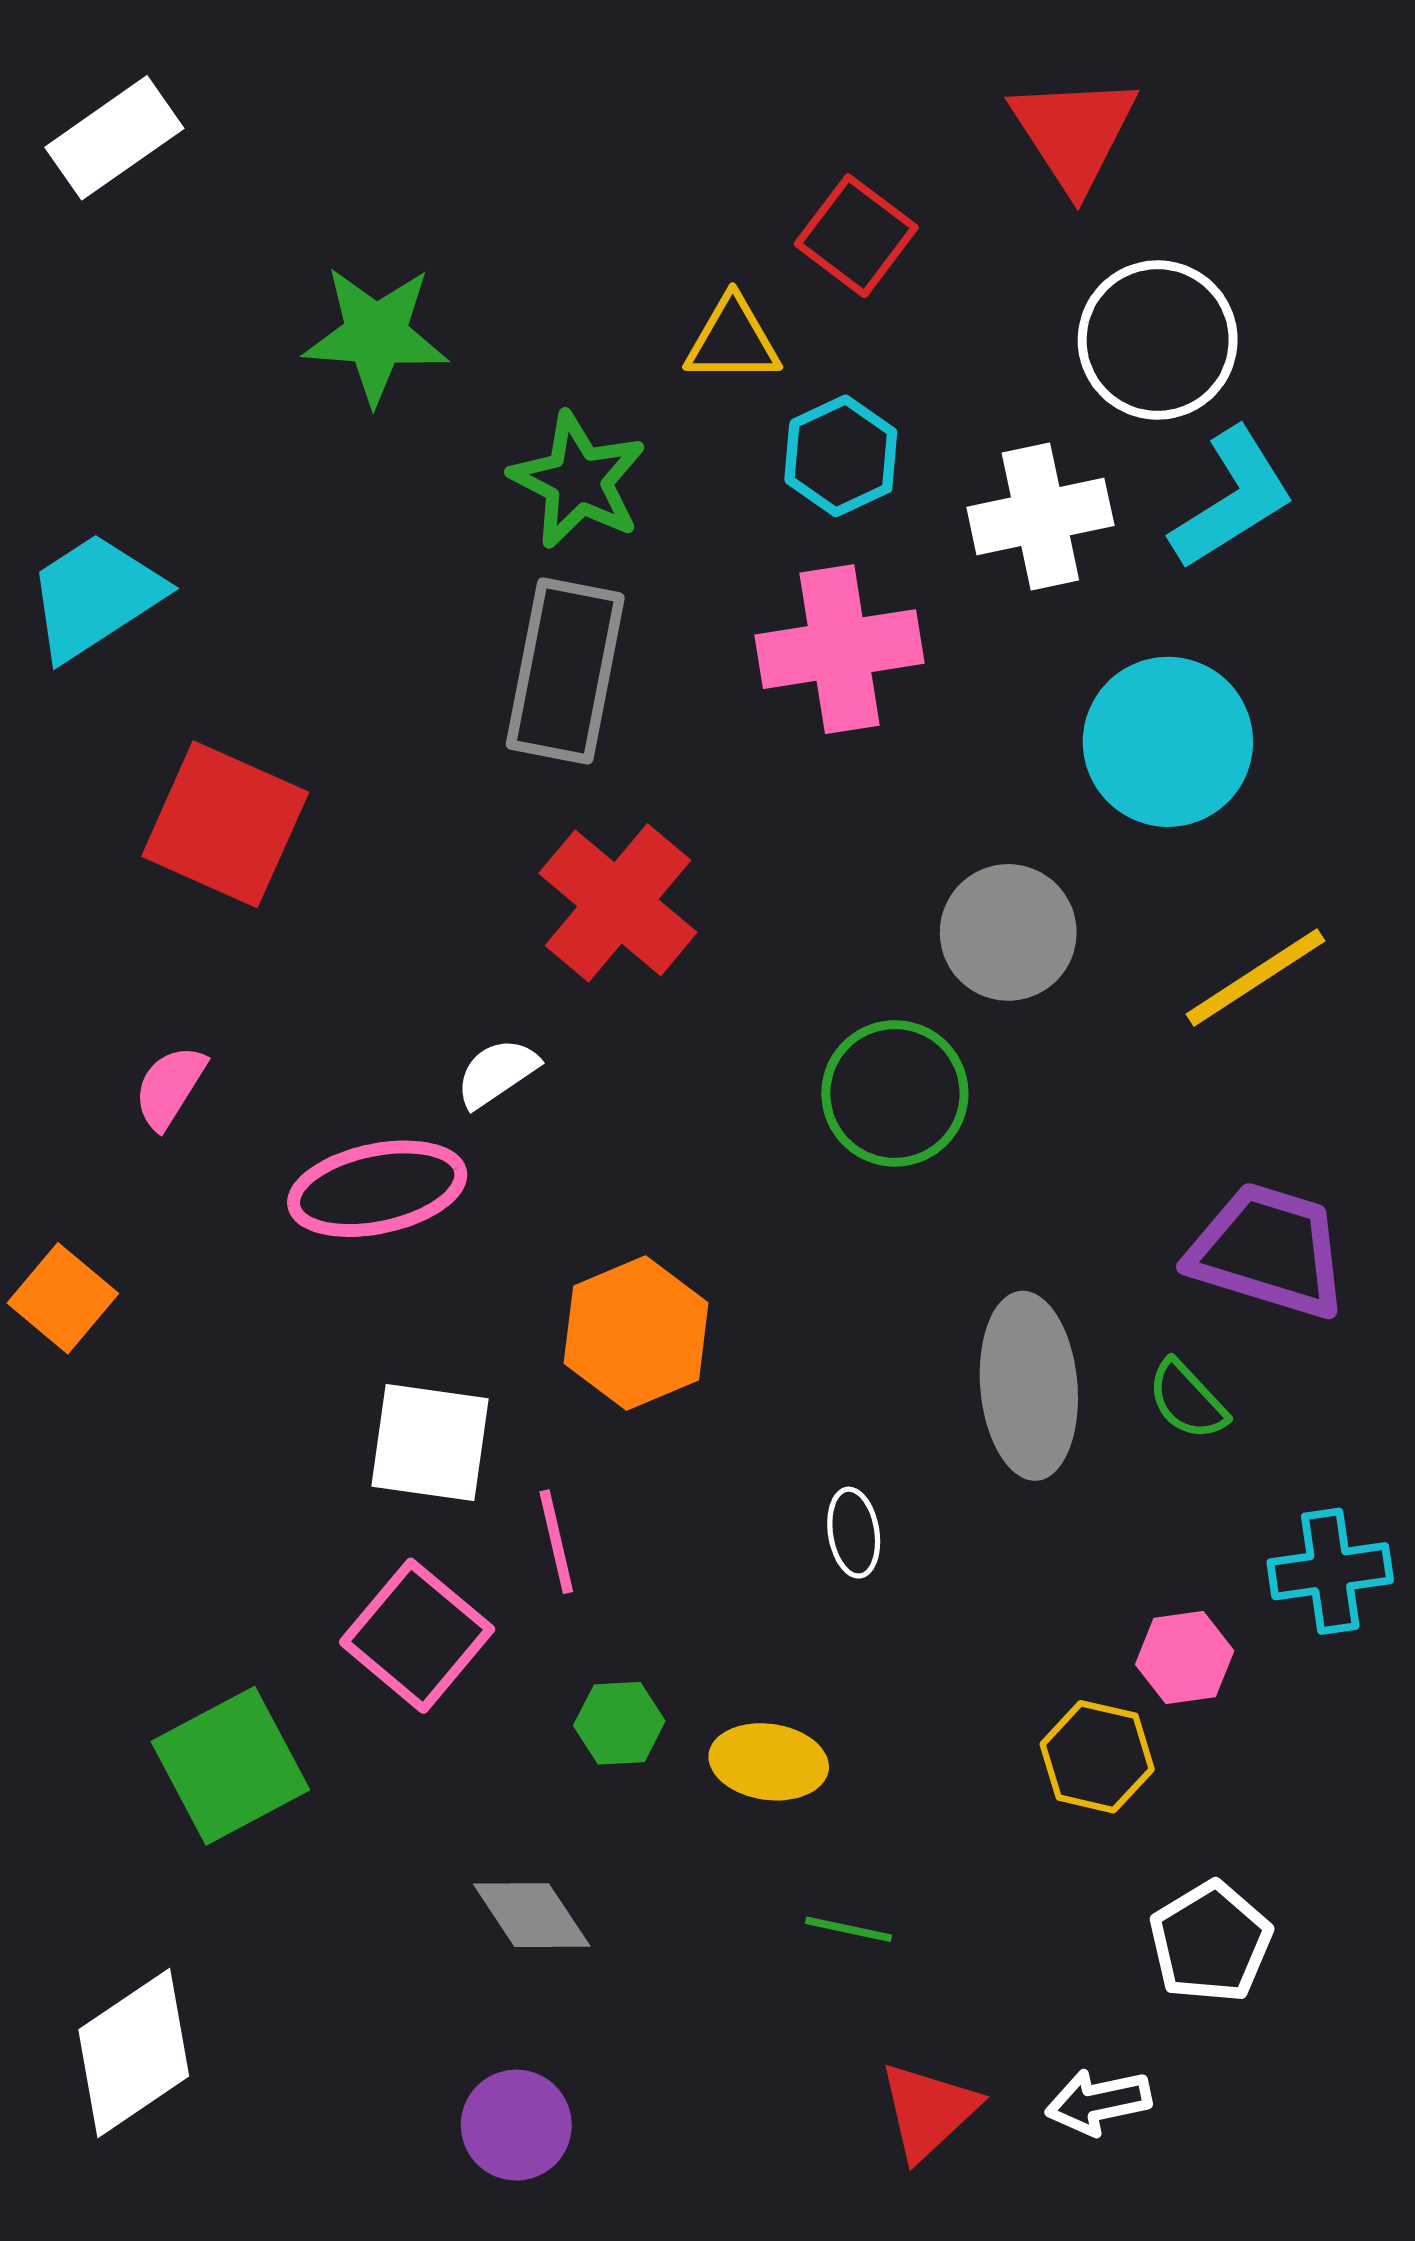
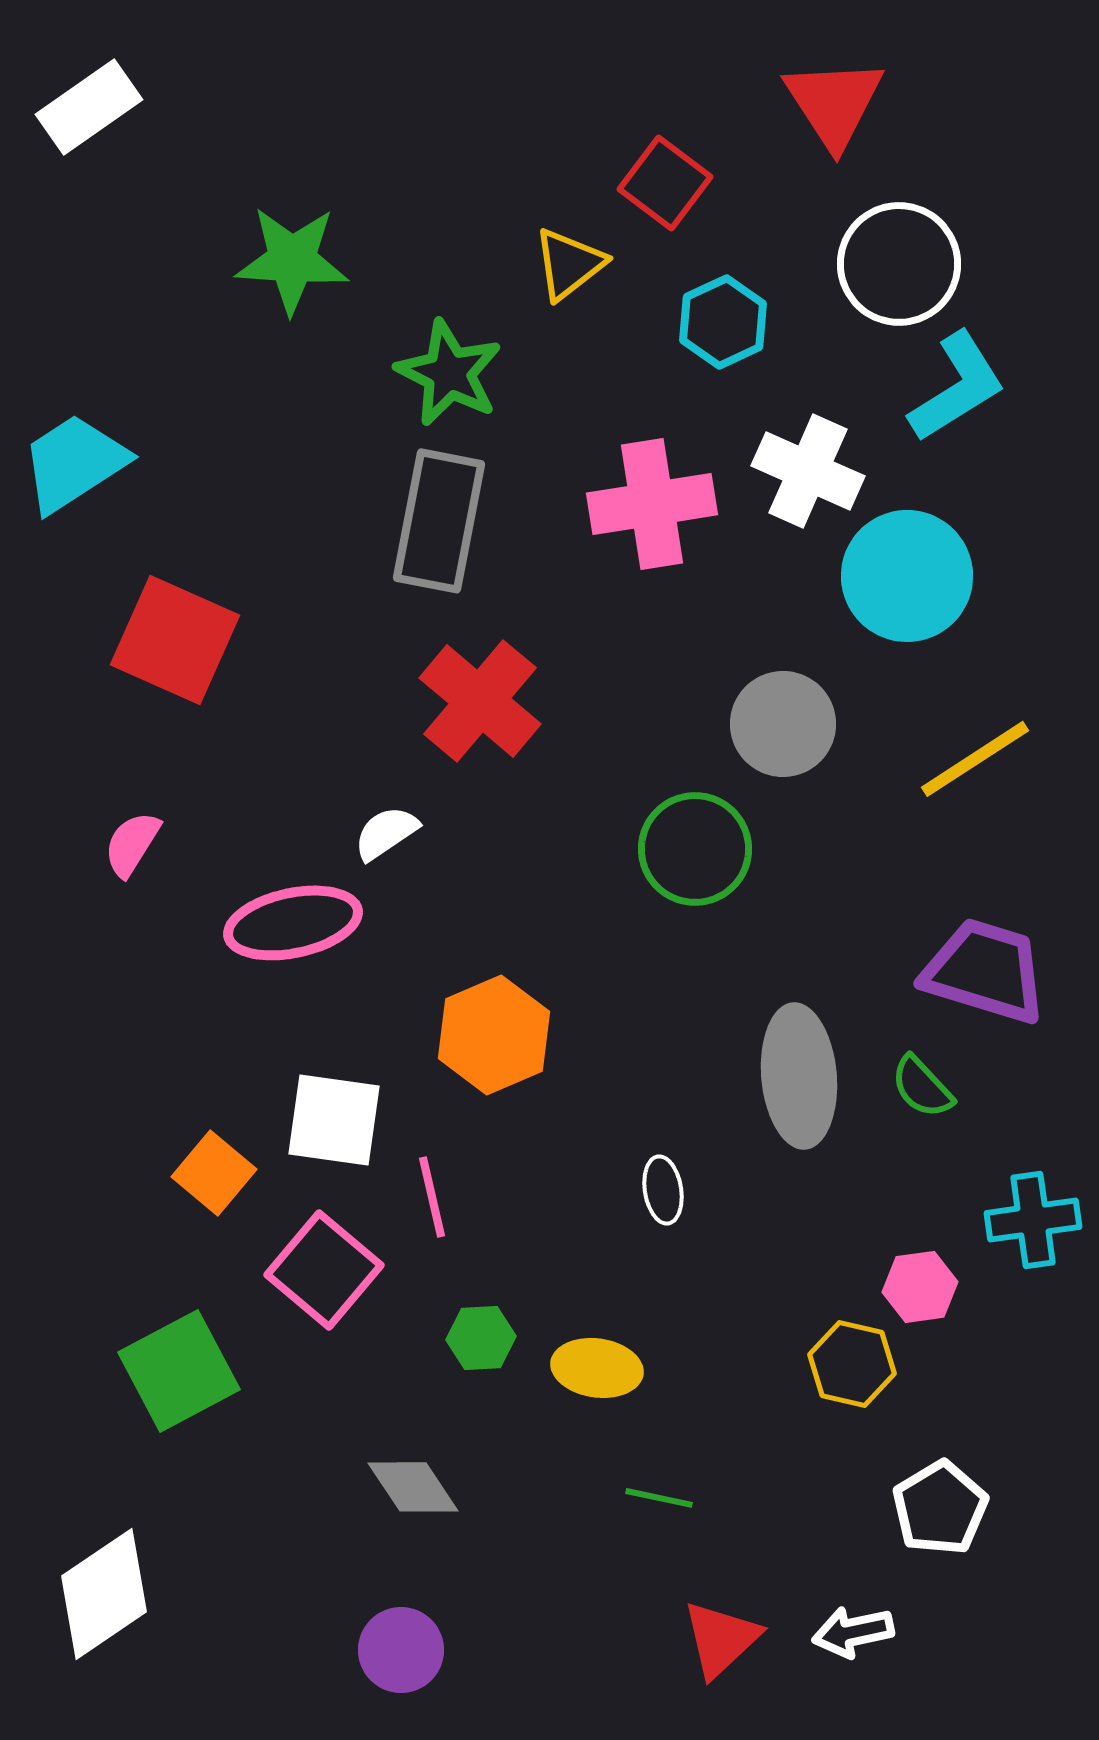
yellow triangle: (733, 340) -> (569, 264), turned -38
cyan hexagon: (841, 456) -> (723, 322), moved
white cross: (1040, 516) -> (808, 471), moved, turned 36
orange square: (63, 1298) -> (214, 1173), moved

